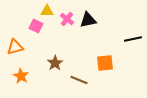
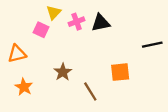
yellow triangle: (47, 11) -> (54, 12), turned -48
pink cross: (67, 19) -> (77, 22), turned 32
brown line: (79, 80) -> (90, 92), turned 36

